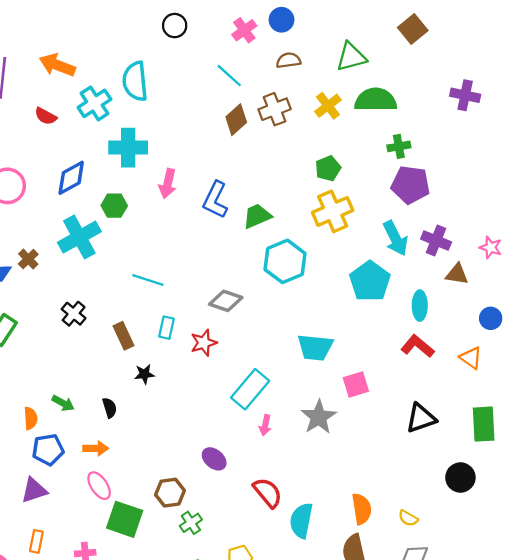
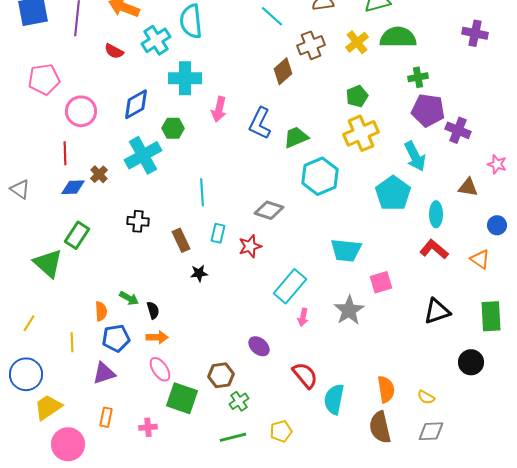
brown diamond: (236, 120) -> (283, 71), moved
purple cross: (436, 240) -> (458, 130), moved
cyan line: (148, 280) -> (202, 192), turned 68
black cross: (74, 314) -> (138, 221), turned -35
black semicircle: (110, 408) -> (153, 310), moved

